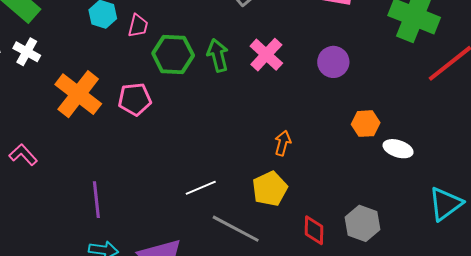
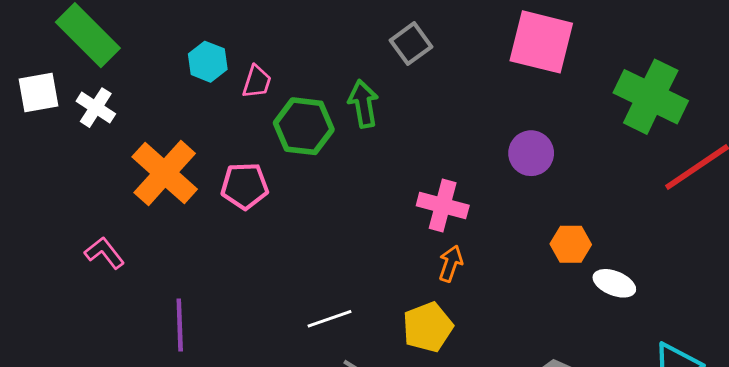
green arrow: (218, 55) -> (363, 104), moved
pink cross: (266, 55) -> (443, 205), moved, turned -32
pink L-shape: (23, 155) -> (104, 253), moved

